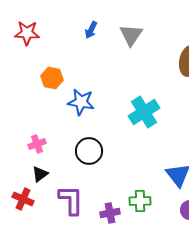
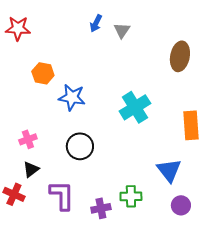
blue arrow: (91, 30) -> (96, 23), moved
gray triangle: (131, 35) -> (122, 30), size x0.7

